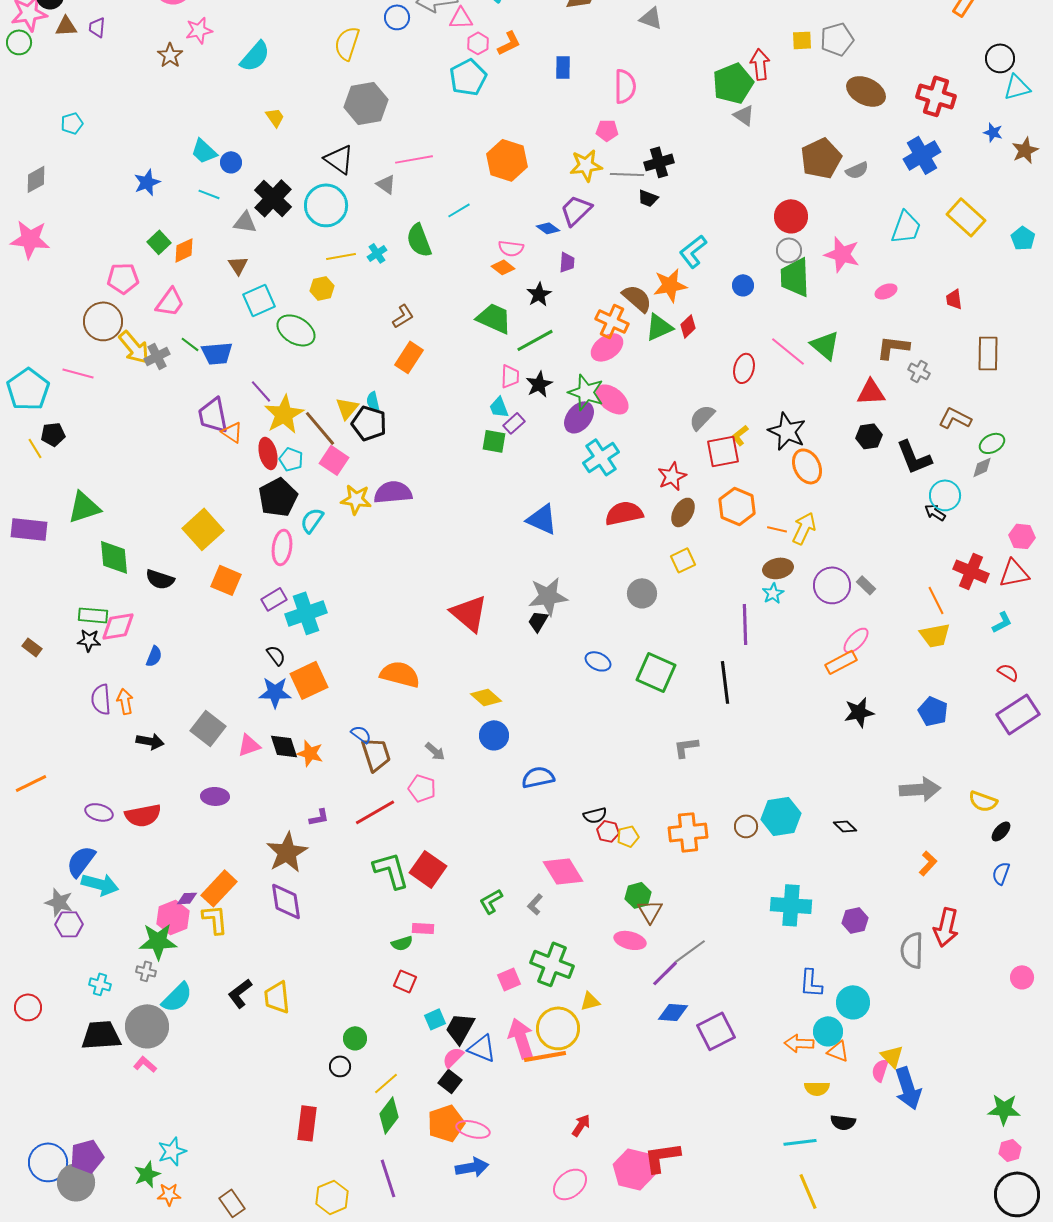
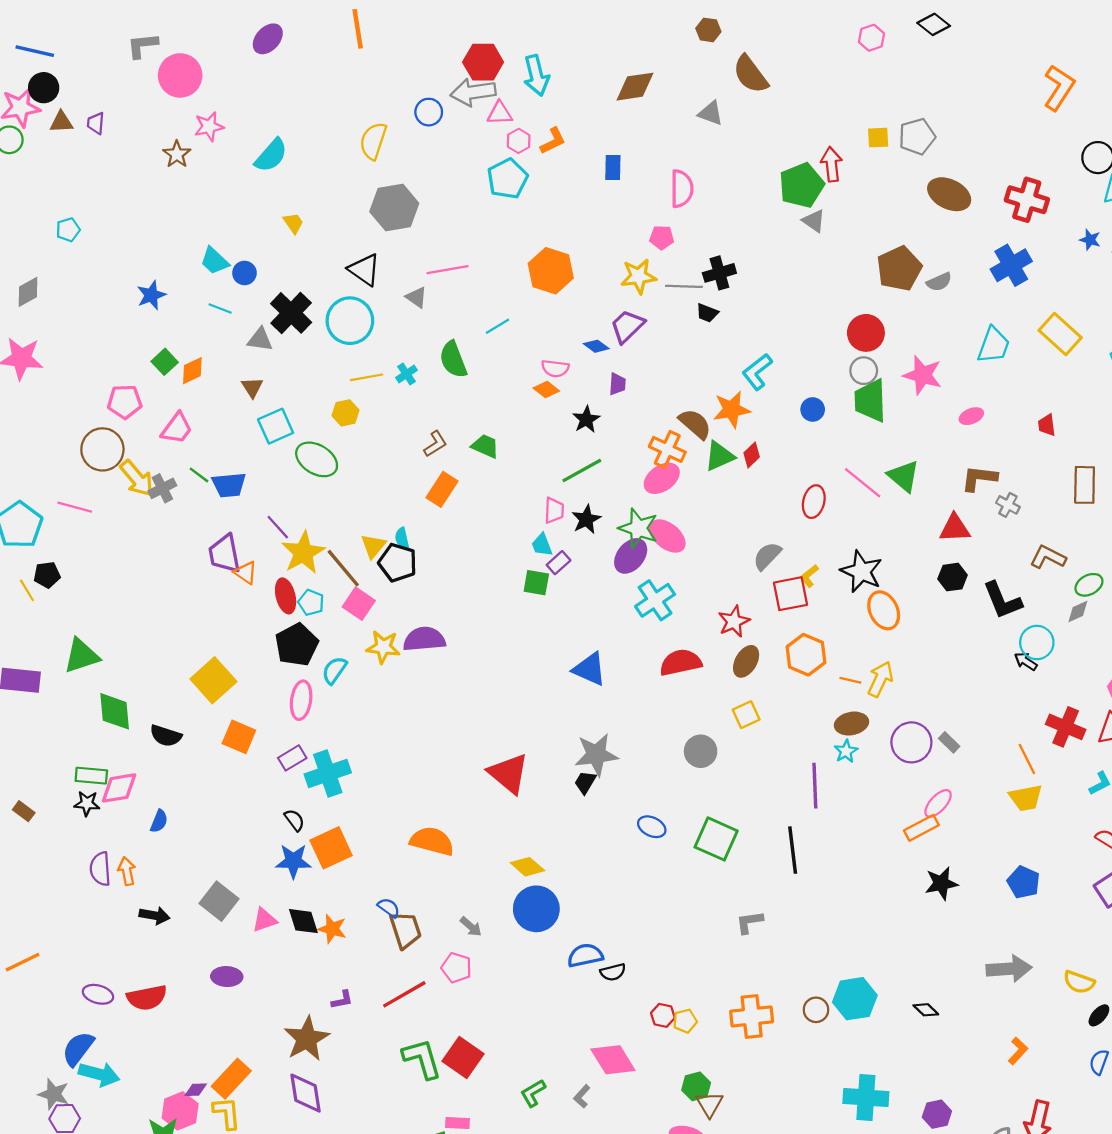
green trapezoid: (494, 318) -> (485, 446), moved, size x0.7
blue circle: (494, 735) -> (536, 909), size x1.4
black semicircle: (595, 815) -> (613, 972), moved

